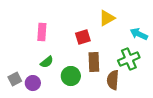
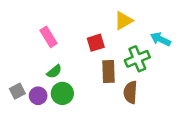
pink rectangle: (42, 32) -> (48, 37), turned -36
green cross: (129, 59) -> (137, 59), moved
green circle: (71, 76) -> (62, 93), moved

